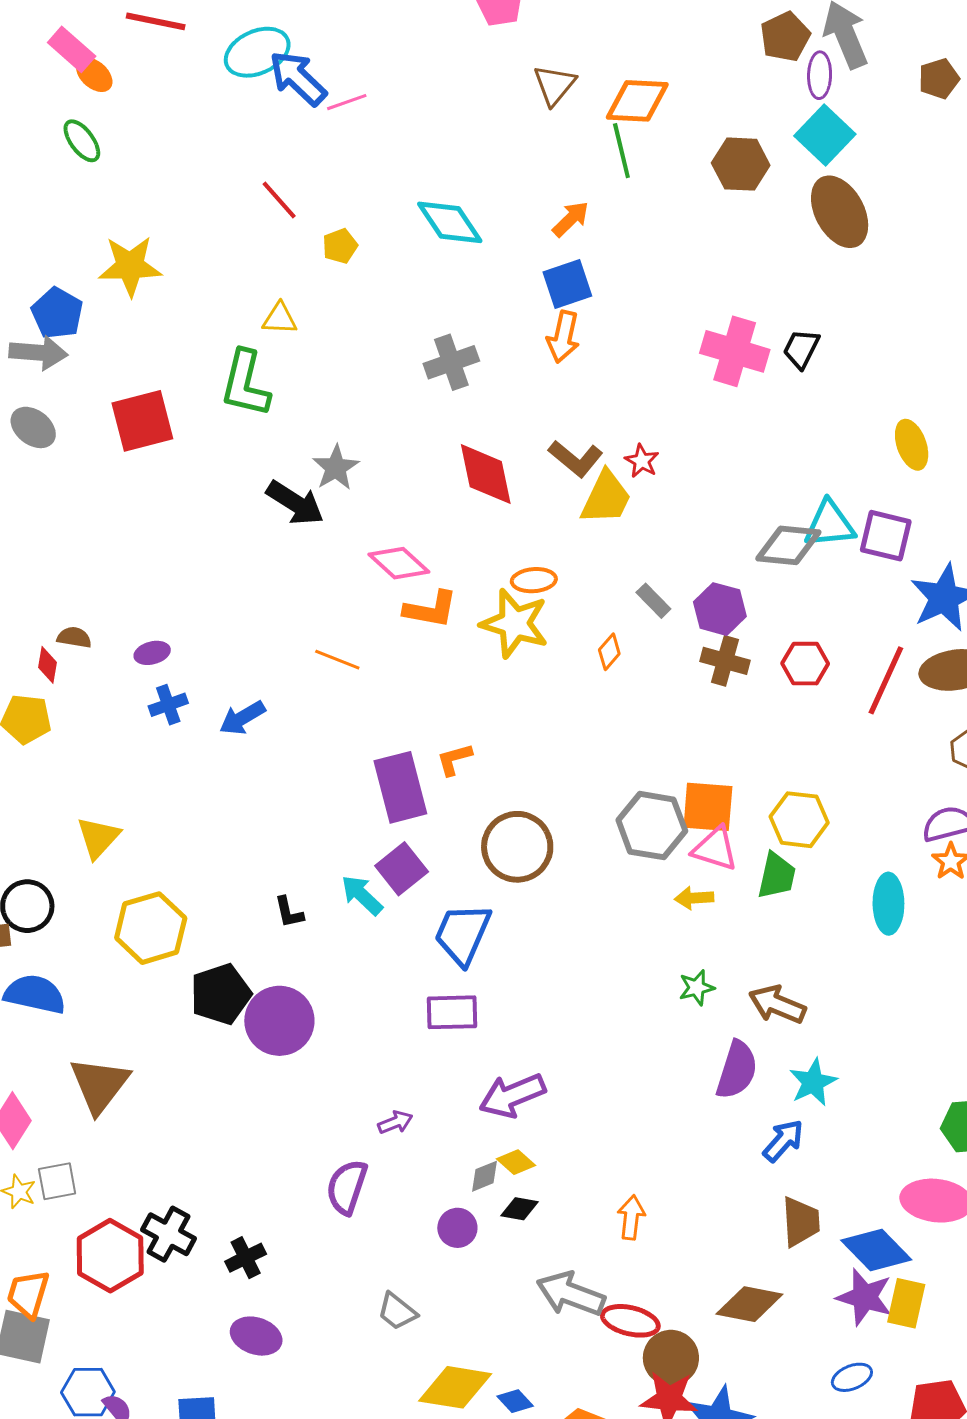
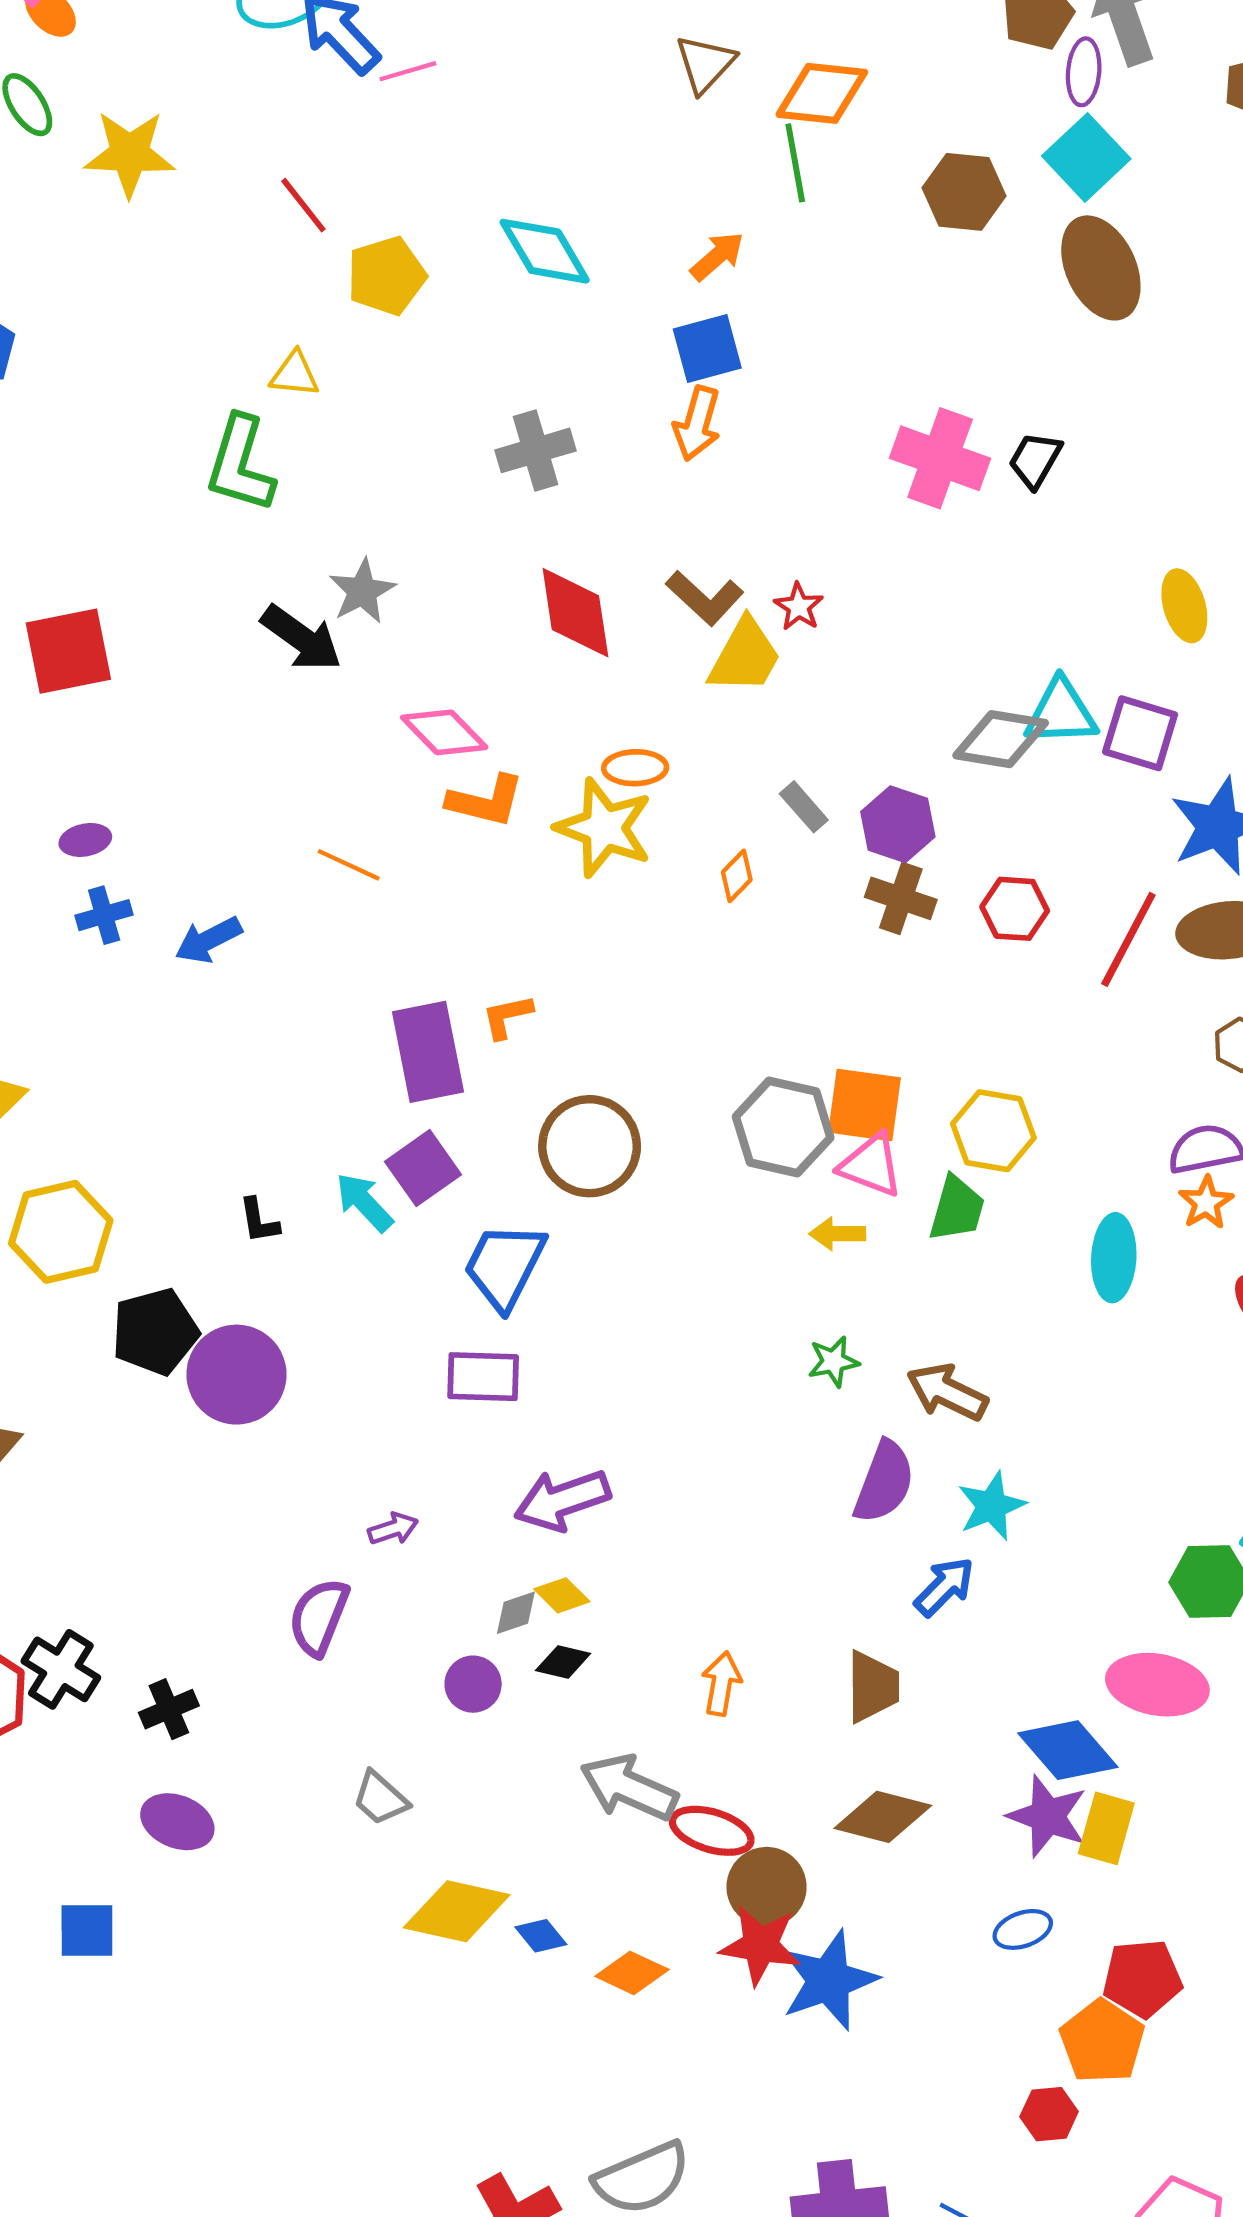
yellow pentagon: (340, 246) -> (386, 276), size x1.6
yellow star: (130, 266) -> (129, 154), moved
red square: (142, 421) -> (68, 651), moved
brown trapezoid: (801, 1222) -> (873, 1687), moved

